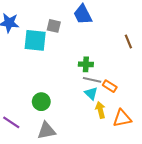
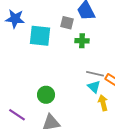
gray square: (54, 26) -> (67, 23), moved
green cross: (86, 64) -> (82, 41), moved

